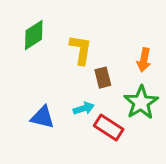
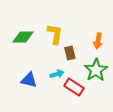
green diamond: (34, 35) -> (23, 37), moved, turned 35

